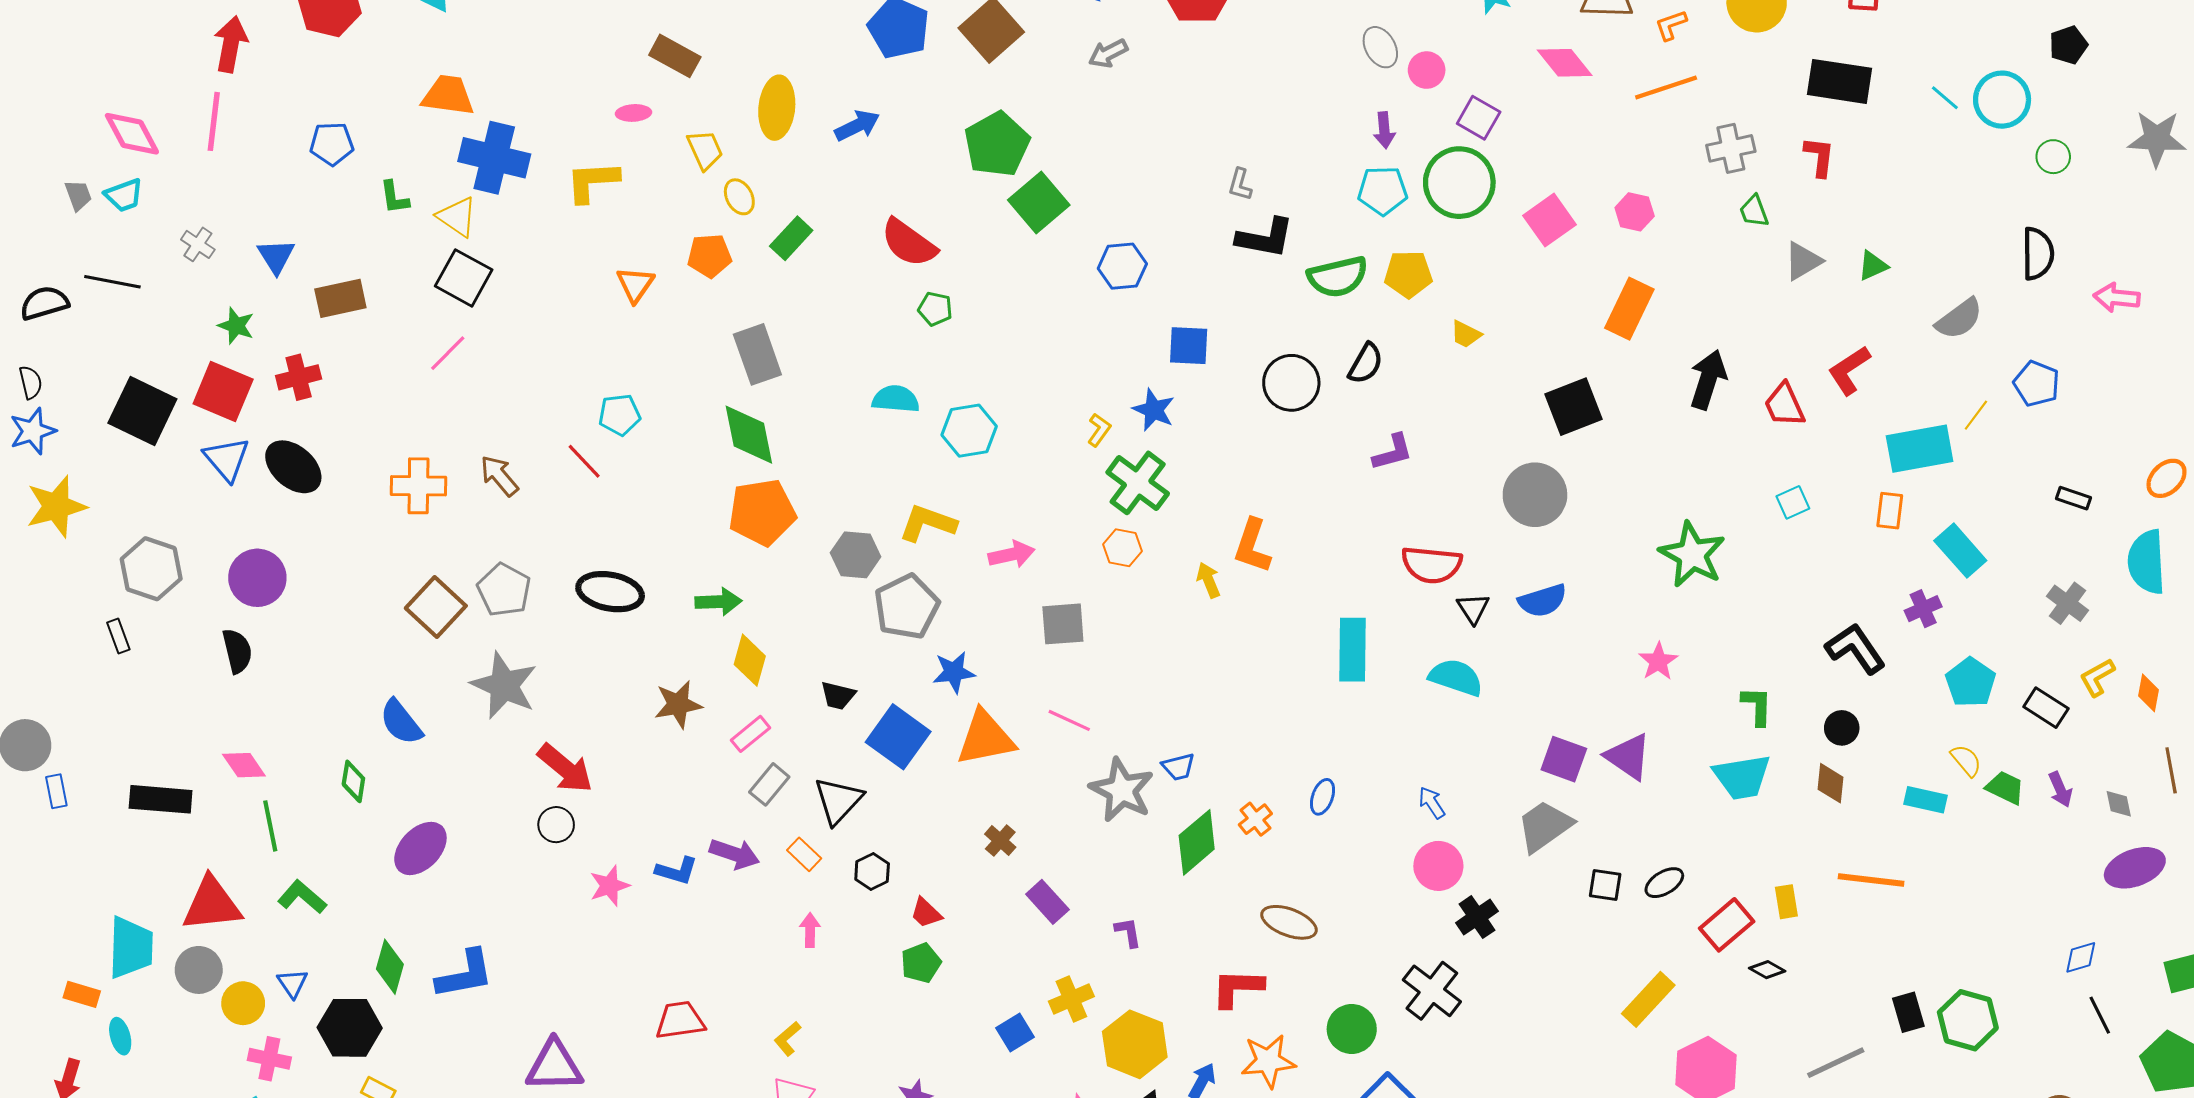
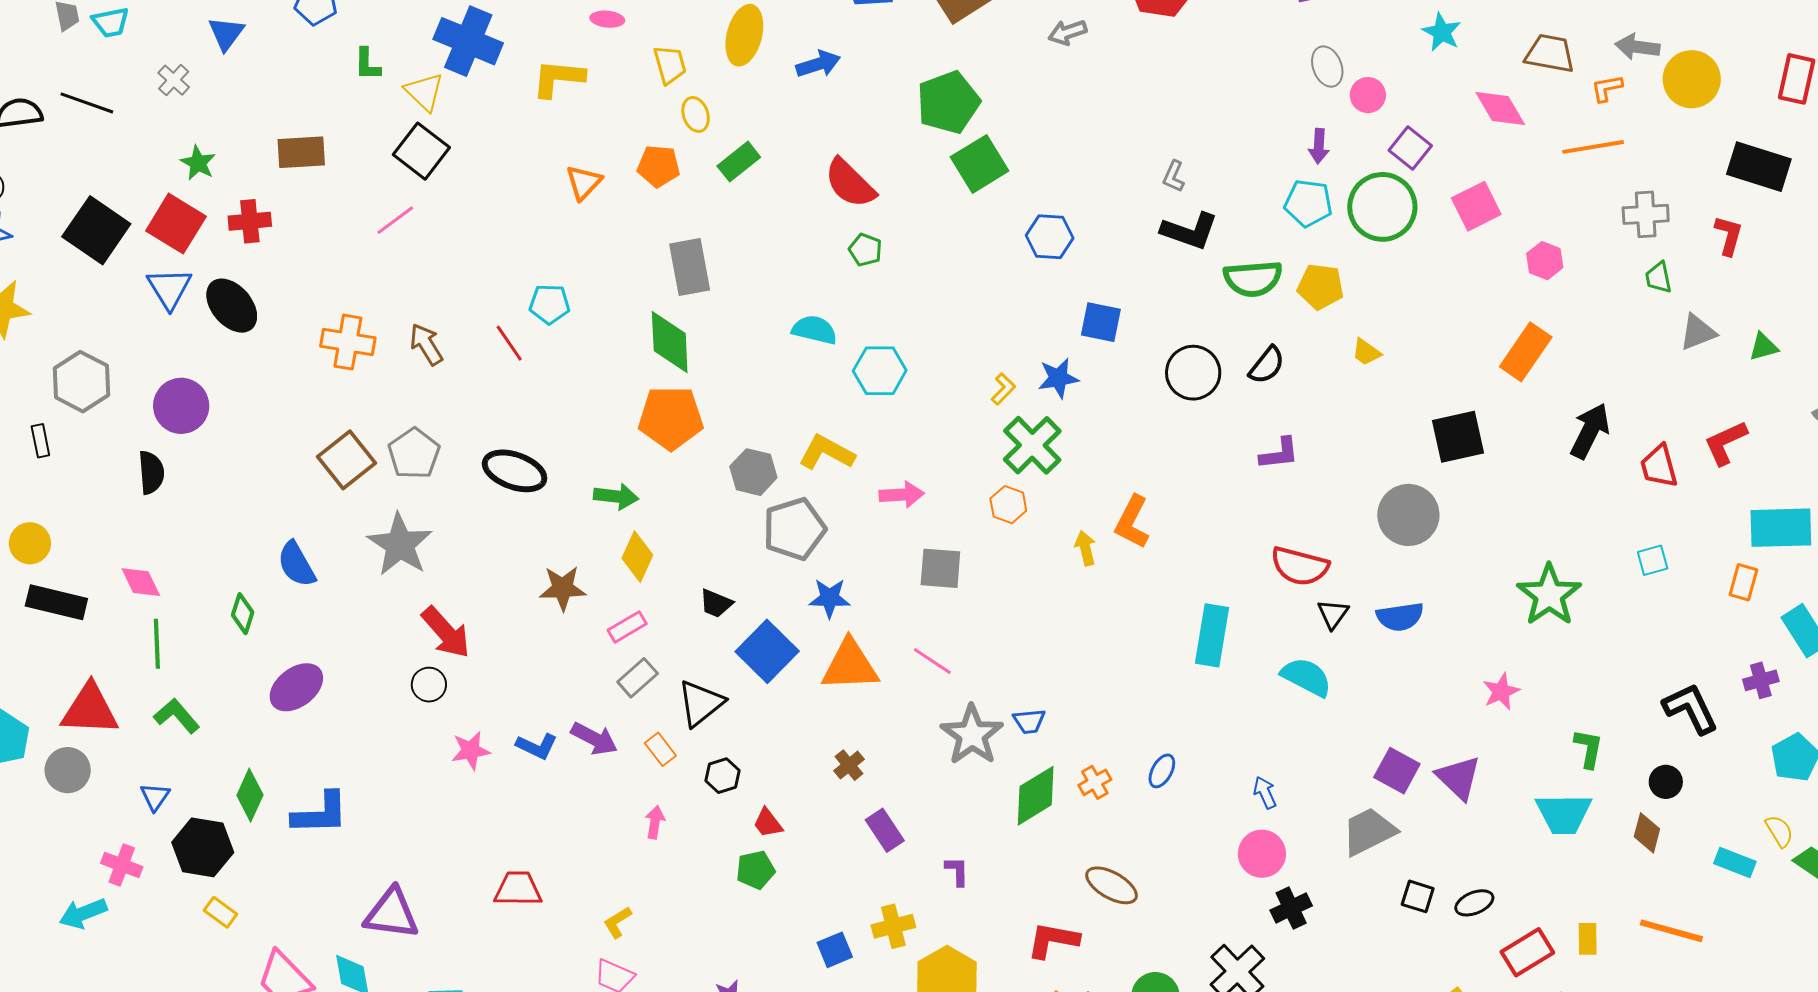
pink square: (1550, 220) -> (1476, 206), moved
blue triangle: (276, 256) -> (226, 34), moved
blue star: (1154, 410) -> (1058, 378), turned 30
yellow circle: (243, 1003) -> (30, 543), moved

